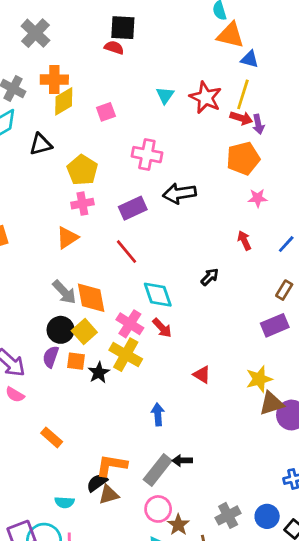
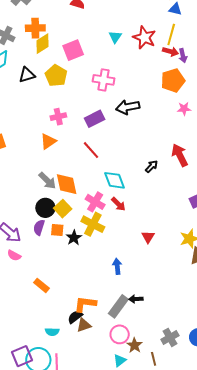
pink square: (106, 112) -> (73, 50), size x1.5
yellow pentagon: (82, 170) -> (56, 76), moved
red arrow: (244, 240) -> (180, 155), moved, size x1.6
red triangle: (202, 375) -> (148, 237), turned 32

